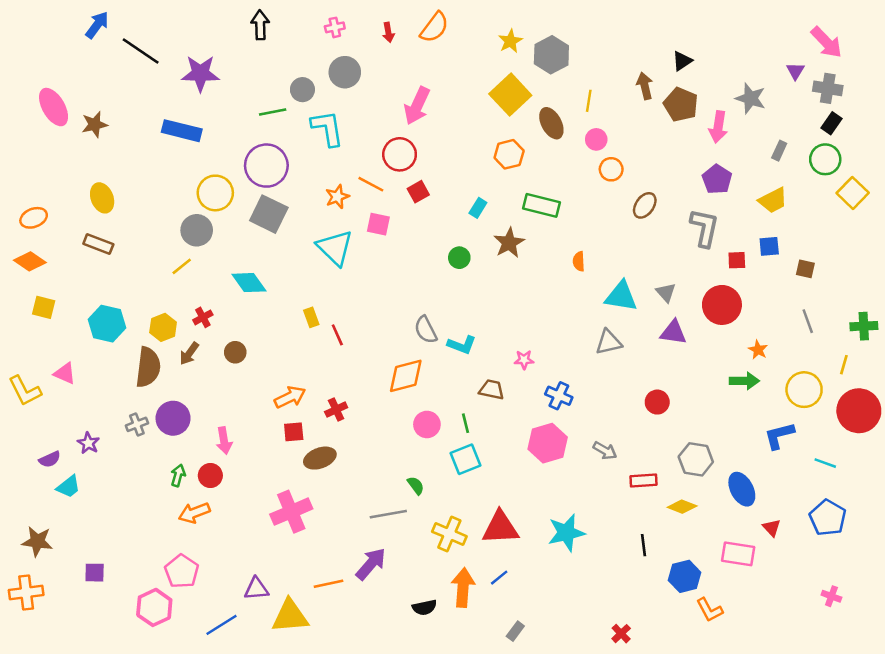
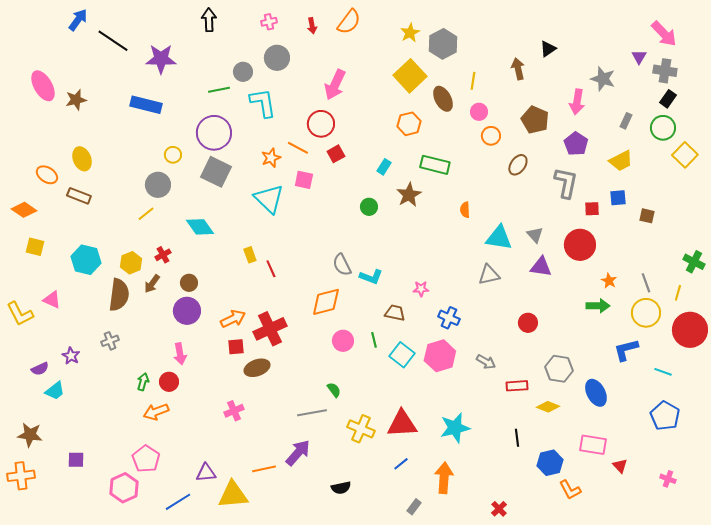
brown pentagon: (681, 105) -> (535, 120), moved
yellow circle: (215, 193) -> (173, 155), size x0.6
orange ellipse: (34, 218) -> (47, 175), moved, turned 55
gray line: (808, 321) -> (646, 283), moved
green cross: (864, 326) -> (694, 262), turned 30
red cross: (336, 410) -> (270, 329), size x1.8
purple circle: (173, 418) -> (187, 311), moved
cyan square: (466, 459) -> (402, 355), moved, turned -30
pink cross: (291, 512) -> (234, 411), size x0.6
red triangle: (772, 528) -> (620, 466), moved
orange arrow: (463, 588) -> (444, 478), moved

